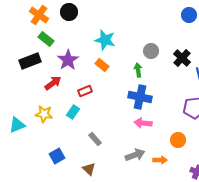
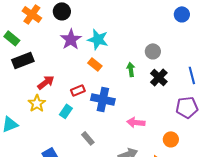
green rectangle: (46, 39) -> (12, 38), moved
gray circle: (151, 51) -> (153, 51), moved
black cross: (182, 58) -> (159, 77), moved
purple star: (68, 60) -> (71, 39), moved
blue cross: (140, 97) -> (103, 99), moved
yellow star: (44, 114) -> (37, 103), moved, turned 30

